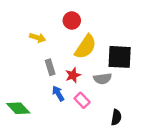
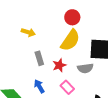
red circle: (72, 21) -> (72, 17), moved
blue arrow: (58, 93) -> (39, 86), moved

